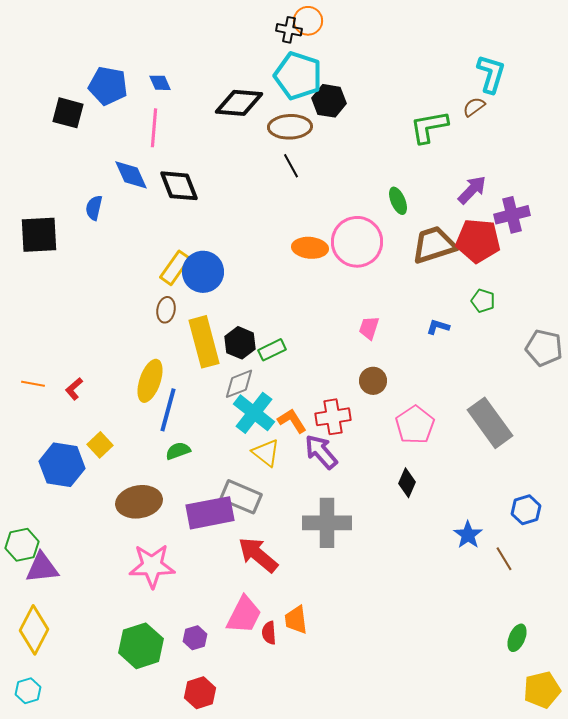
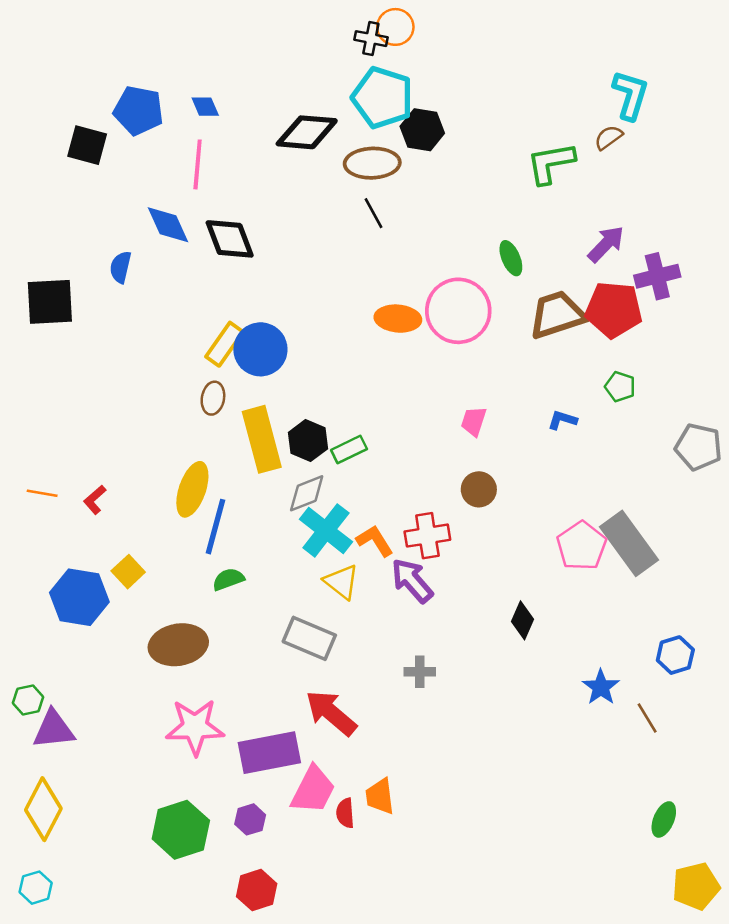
pink pentagon: (415, 425) -> (582, 546), moved
purple rectangle: (210, 513) -> (269, 753), moved
gray cross: (327, 523) -> (420, 672), size x0.5
green hexagon: (22, 545) -> (28, 700), size x0.7

